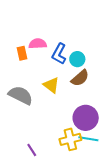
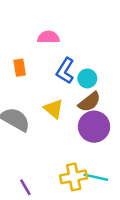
pink semicircle: (38, 44) -> (48, 37), moved
purple circle: (86, 118) -> (94, 127), moved

